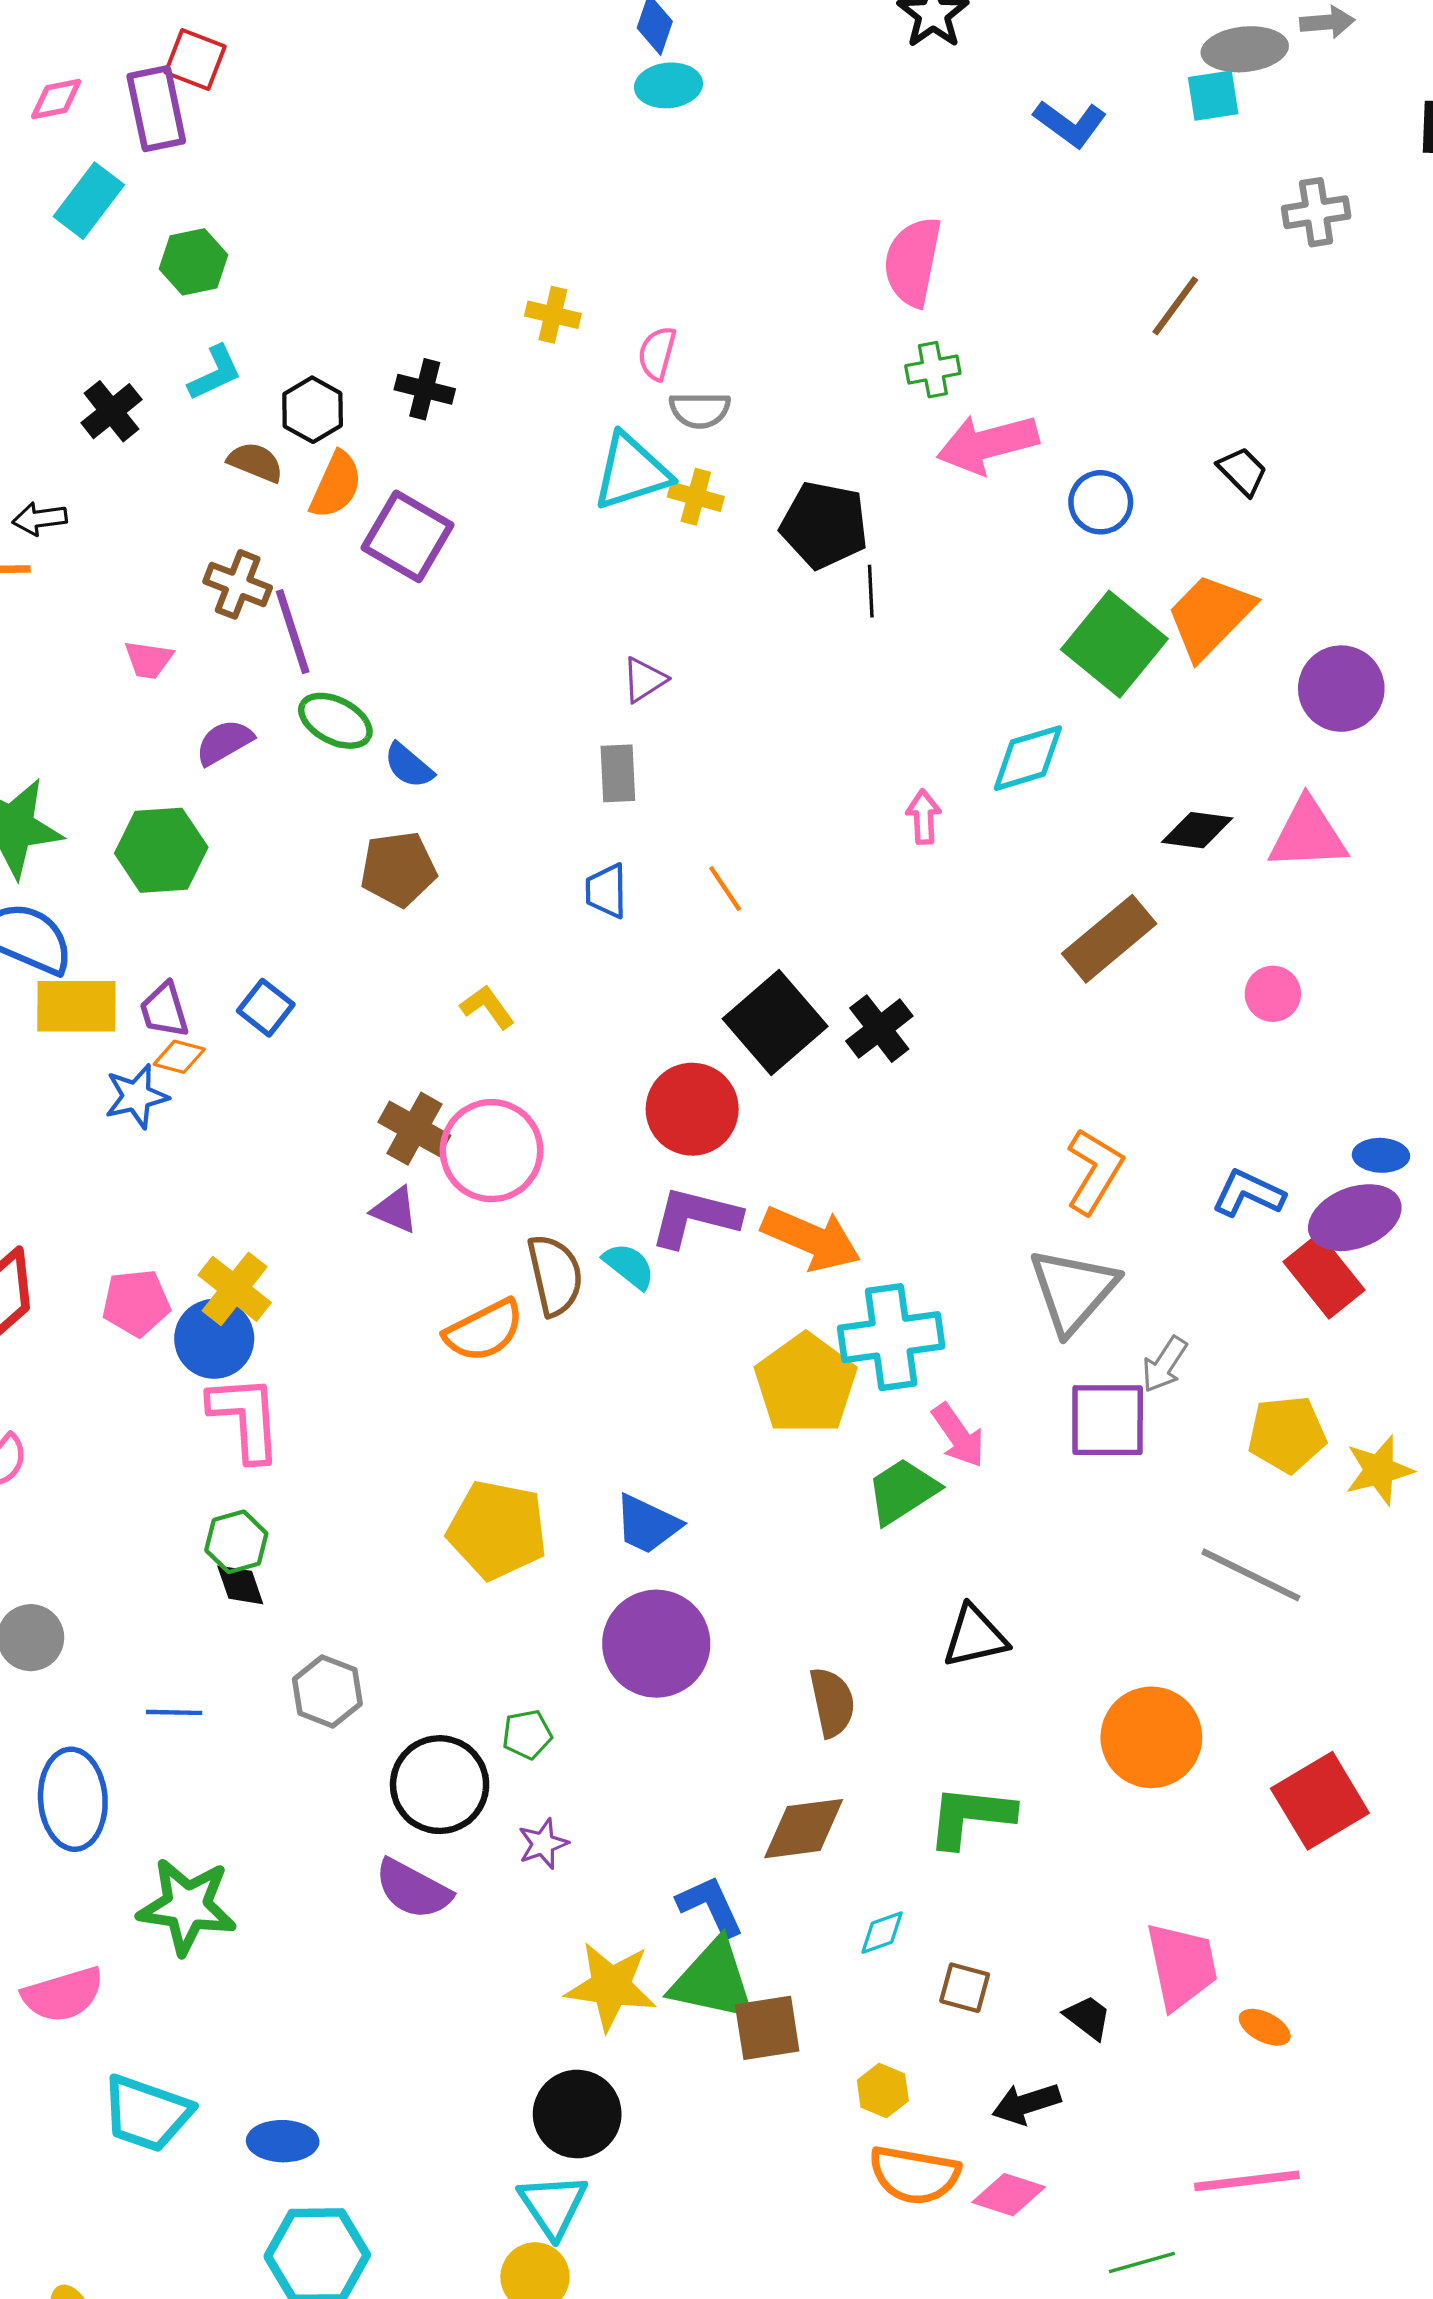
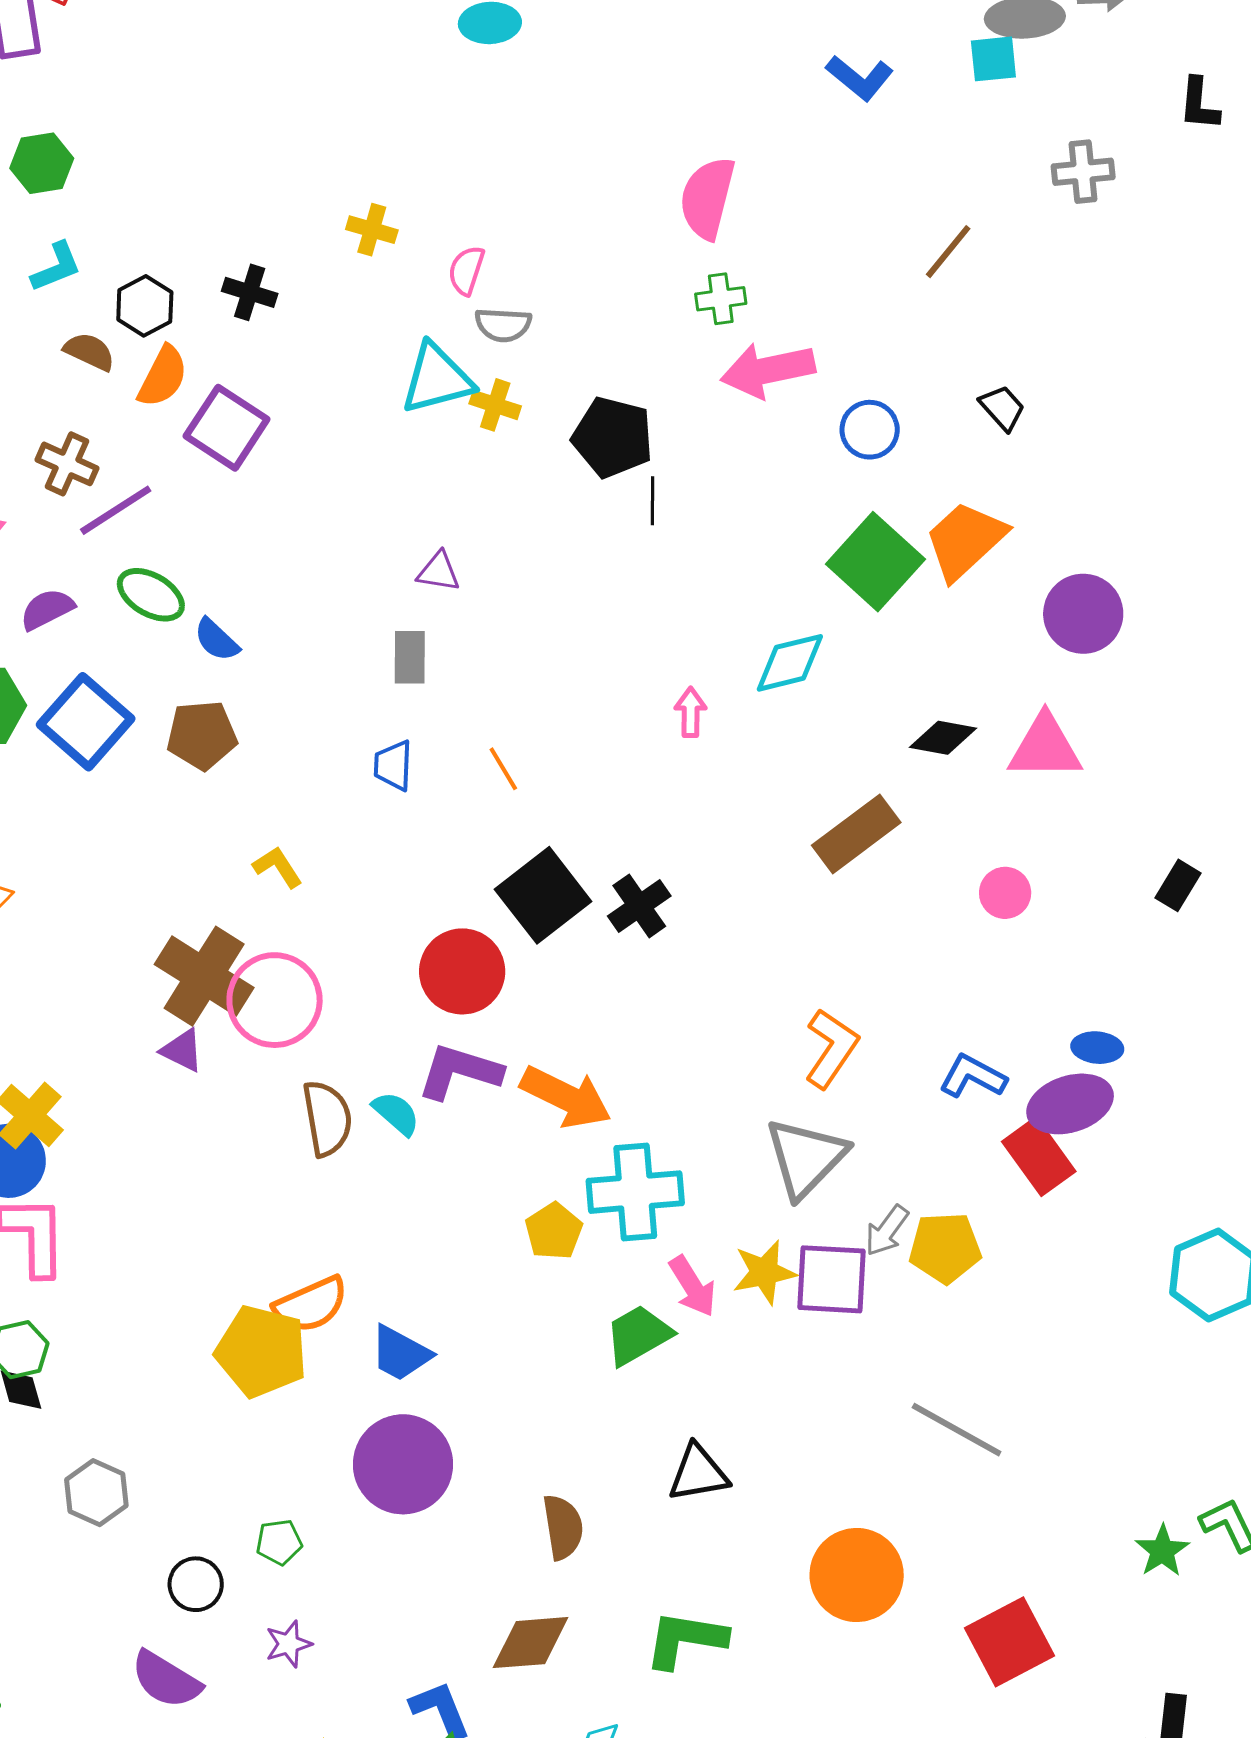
purple line: (293, 632) -> (116, 510), turned 72
purple triangle: (644, 680) -> (439, 572), turned 39
blue square: (266, 1008) -> (86, 722), moved, size x1.8
brown cross: (414, 1129) -> (204, 976), size x1.5
orange semicircle: (484, 1331) -> (311, 1305), moved
yellow pentagon: (806, 1384) -> (554, 1231), size x0.6
yellow pentagon: (1287, 1434) -> (945, 1248), moved
yellow star: (1379, 1470) -> (764, 1272), moved
black circle: (440, 1785) -> (196, 1584), size x0.6

